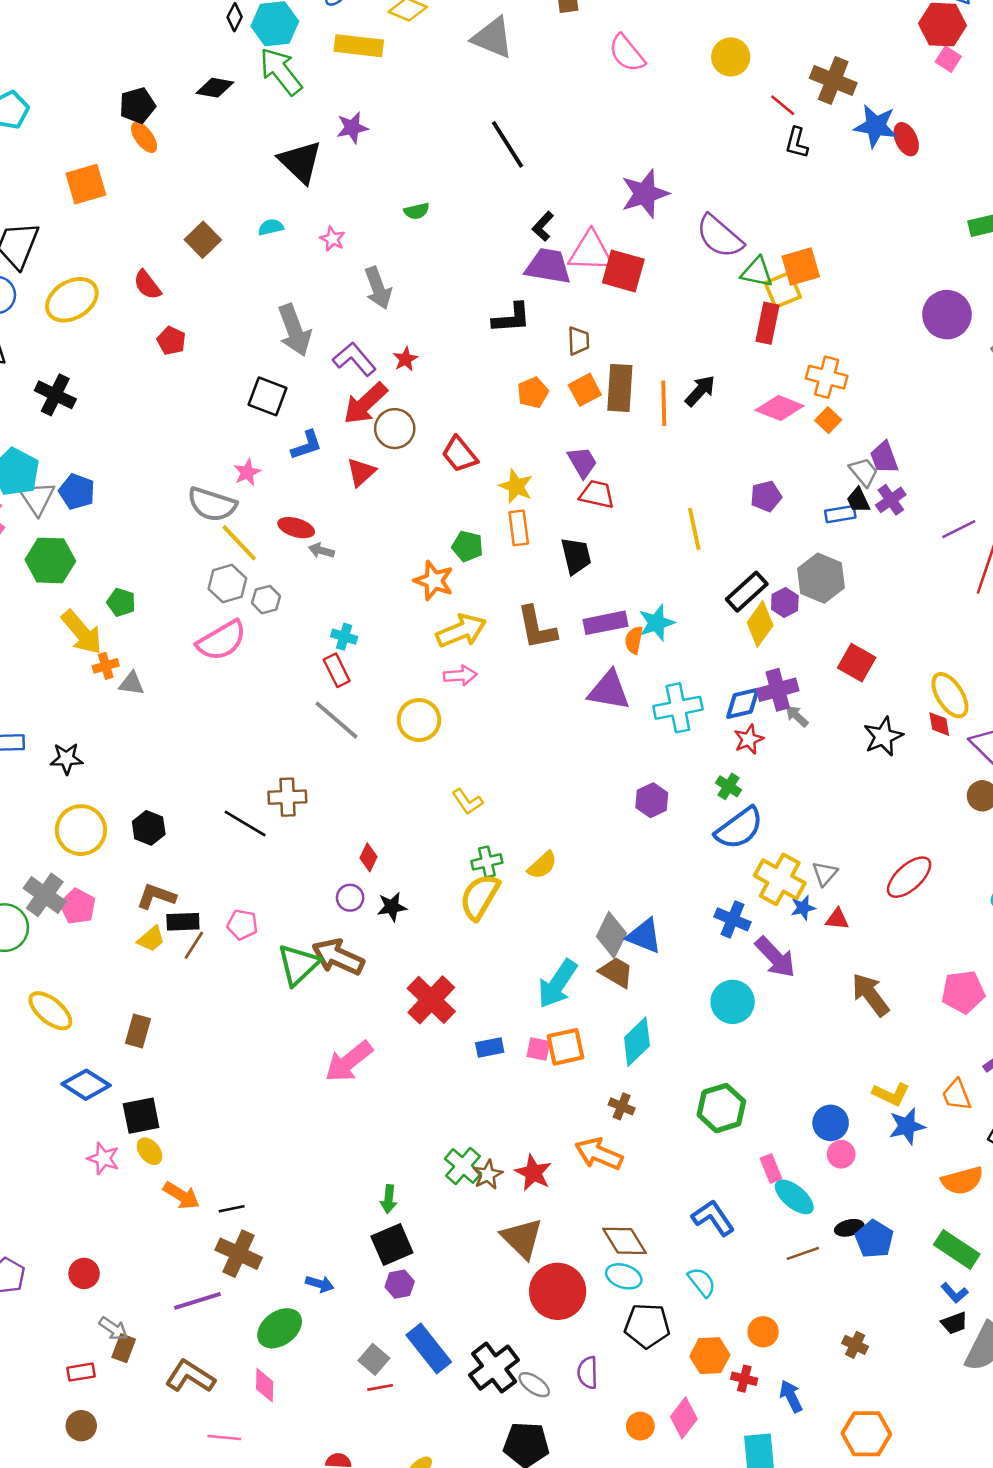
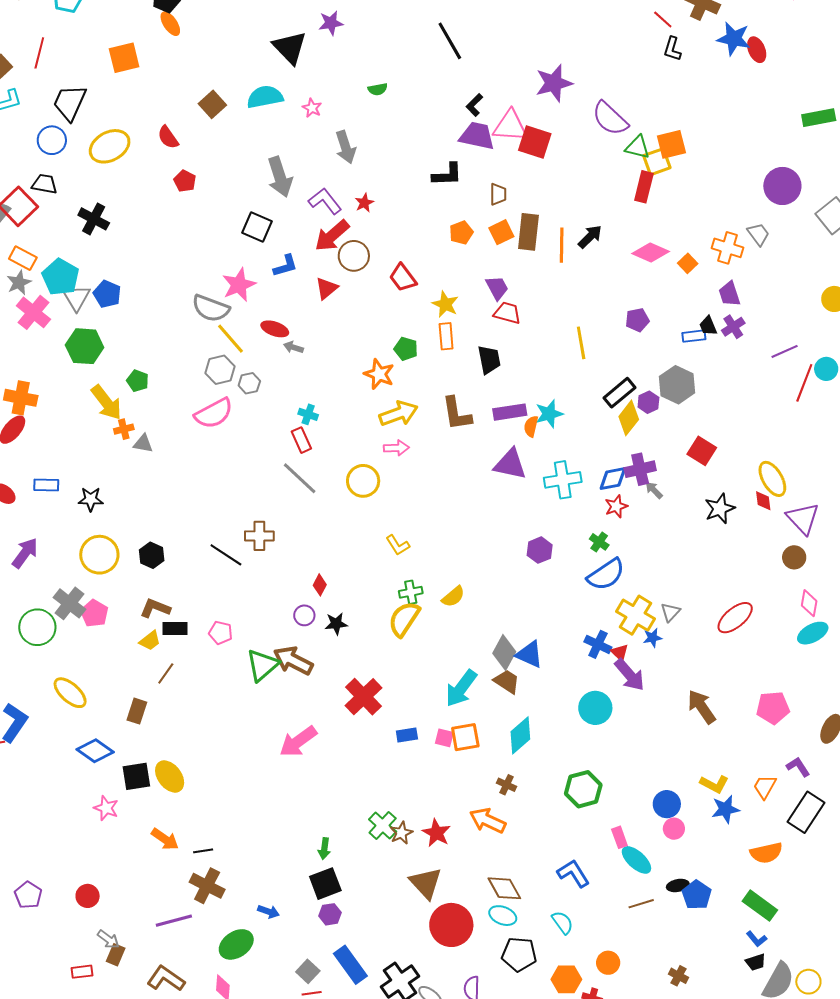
cyan semicircle: (271, 227) -> (265, 97), size x1.8
orange cross: (827, 377) -> (728, 248), moved
pink star: (247, 472) -> (239, 285), size x1.6
gray trapezoid: (864, 472) -> (758, 234), moved
red triangle: (837, 919) -> (620, 653), moved, turned 36
brown line: (194, 945) -> (166, 673), moved
orange trapezoid: (957, 1095) -> (765, 787), turned 48
yellow ellipse: (150, 1151) -> (170, 776), moved, size x1.5

